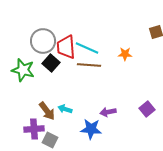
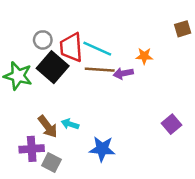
gray circle: (43, 41) -> (43, 40), size x0.6
black square: (51, 63) -> (53, 67), size x1.4
purple arrow: (108, 112) -> (123, 73), moved

